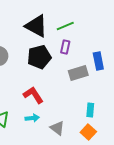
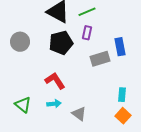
cyan rectangle: (90, 110) -> (122, 95), moved
orange square: (88, 132) -> (123, 116), moved

